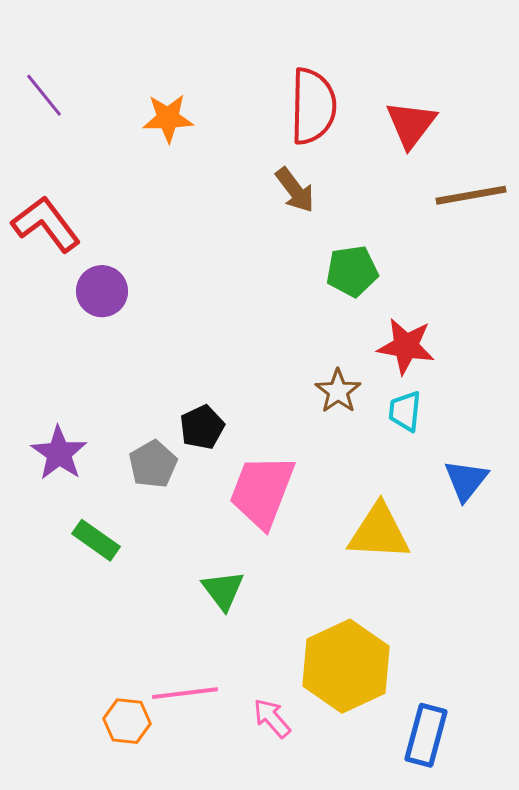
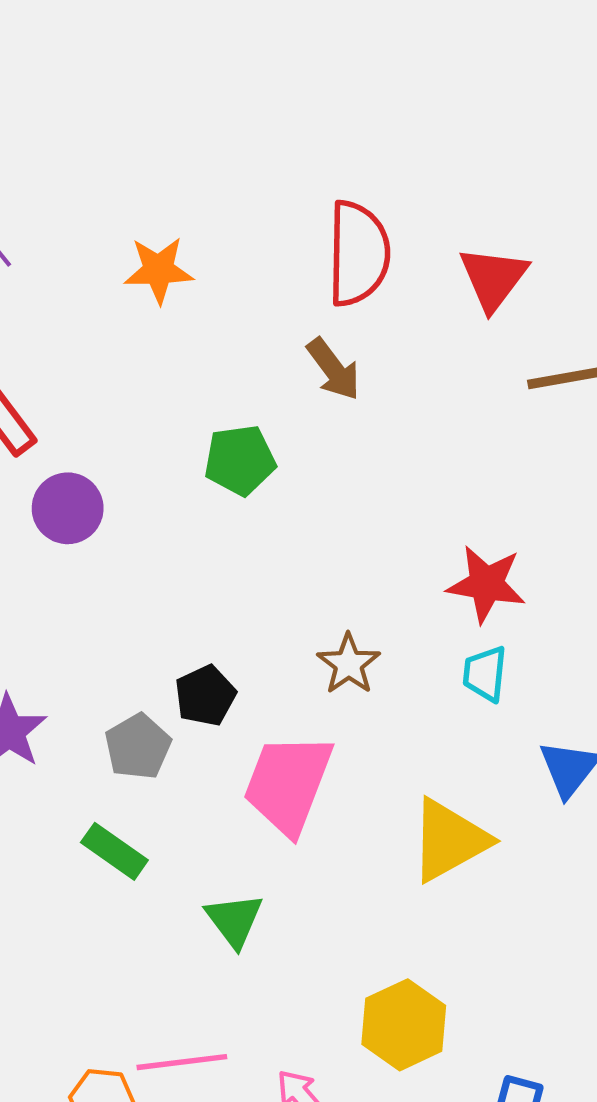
green pentagon: (352, 271) -> (240, 460), moved
brown star: (338, 391) -> (349, 664), moved
yellow triangle: (379, 532) -> (449, 840), turned -32
green rectangle: (96, 540) -> (114, 851), moved
yellow hexagon: (346, 666) -> (404, 1025), size x0.7

